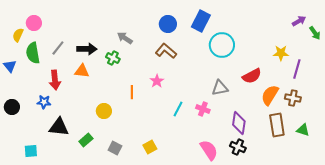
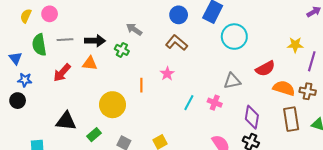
pink circle: (34, 23) -> (50, 14), moved
yellow semicircle: (18, 35) -> (26, 16), moved
gray line: (58, 48) -> (65, 40), turned 49
red arrow: (55, 80) -> (62, 73), turned 48
orange semicircle: (270, 95) -> (284, 88), turned 75
blue star: (44, 102) -> (25, 80), moved
yellow circle: (104, 111) -> (113, 105), size x1.6

